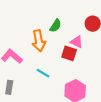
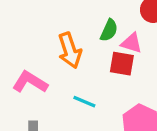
green semicircle: (56, 26) -> (109, 30), moved

